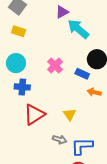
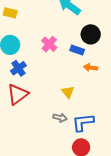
blue cross: (22, 87) -> (18, 68), turned -35
red triangle: (34, 115) -> (18, 94), moved

